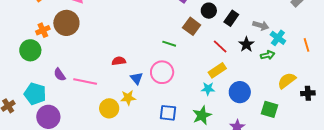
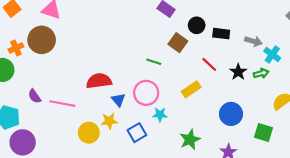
black rectangle: (231, 18) -> (221, 34), turned 63
black star: (246, 44) -> (238, 72), moved
red semicircle: (119, 61) -> (99, 81), size x1.6
yellow rectangle: (217, 70) -> (191, 89), moved
cyan star: (208, 89) -> (160, 115), moved
blue square: (168, 113) -> (137, 133), moved, turned -36

